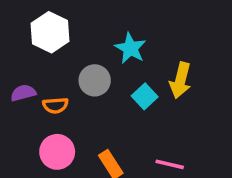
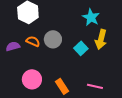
cyan star: (130, 48) -> (91, 17), moved
orange semicircle: (55, 105) -> (33, 41), moved, turned -152

